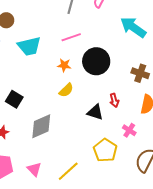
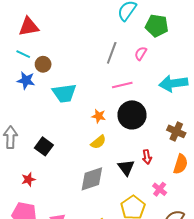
cyan arrow: (133, 27) -> (173, 83), turned -48
pink line: (71, 37) -> (122, 85), moved
black triangle: (95, 112) -> (126, 167), turned 30
gray diamond: (41, 126) -> (92, 179), moved

